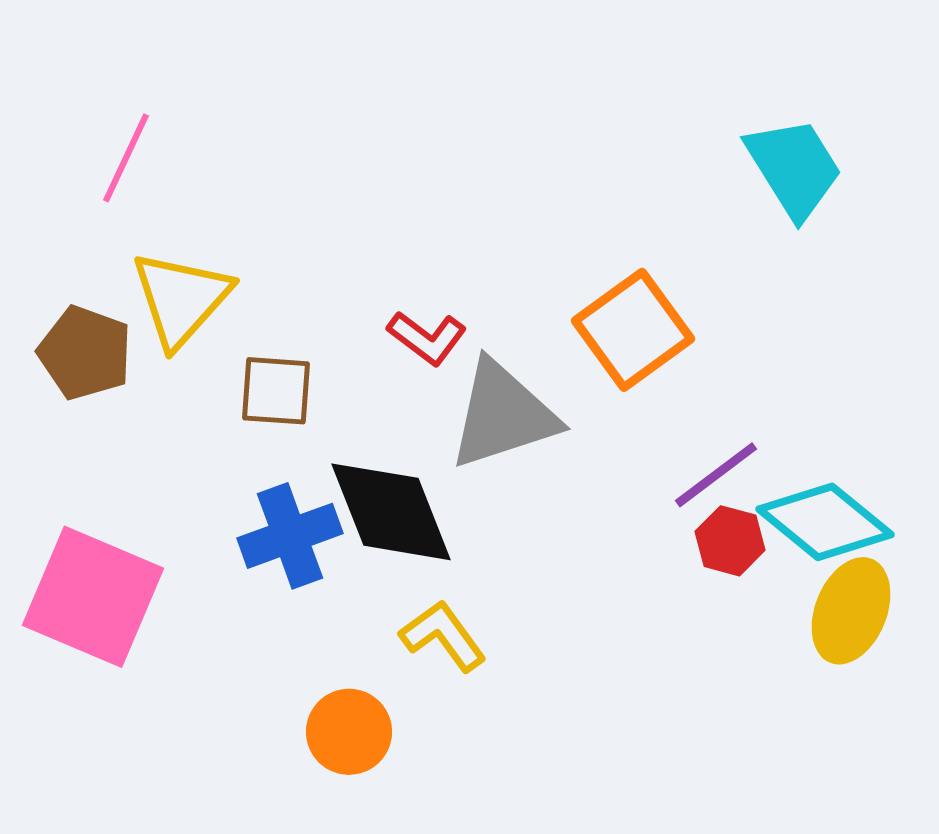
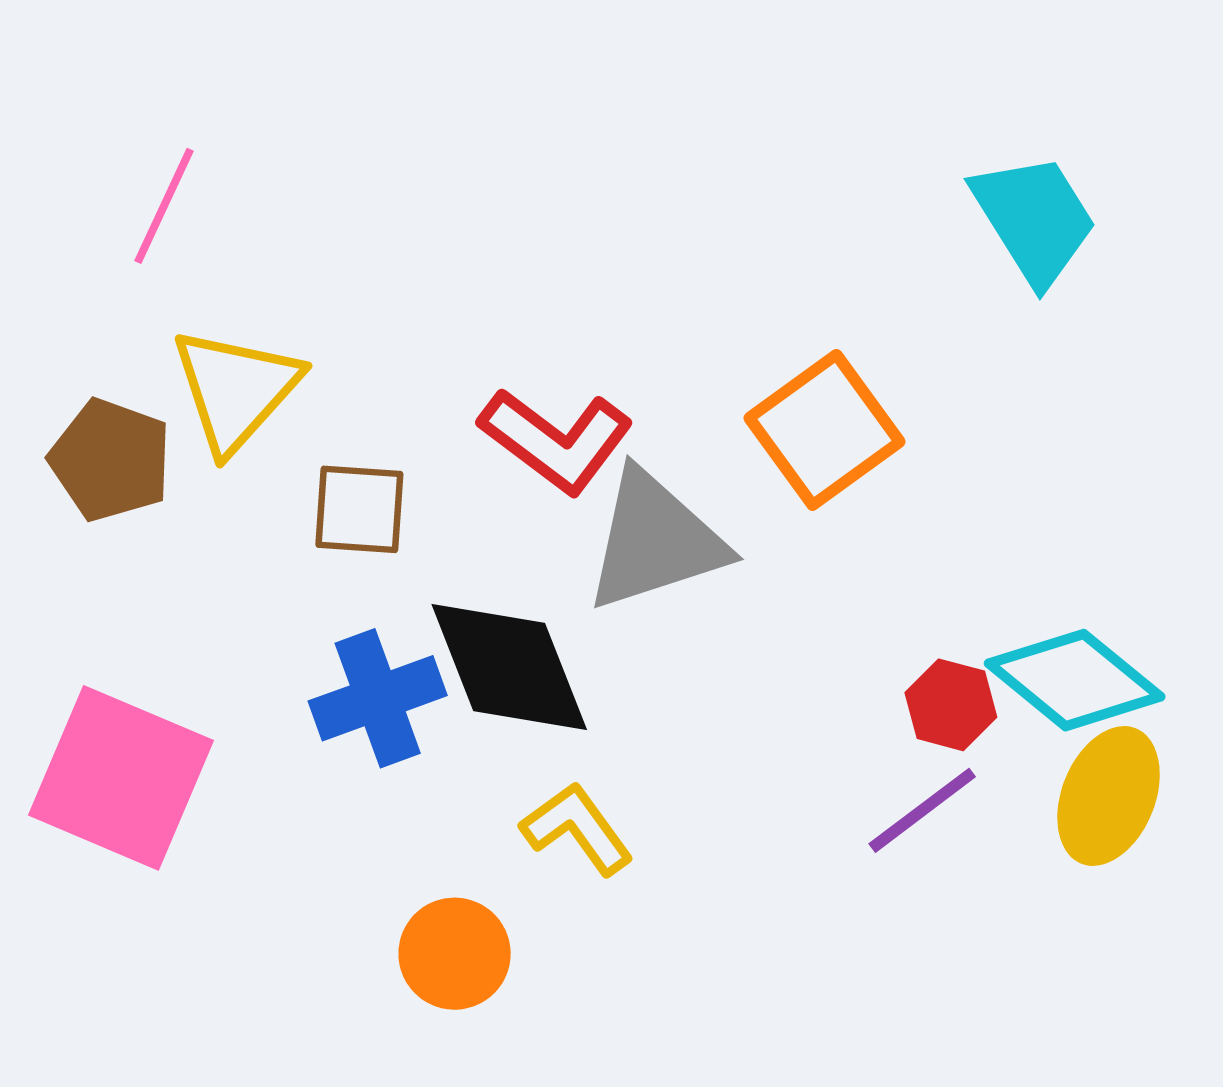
red L-shape: (427, 338) -> (556, 440), size x1.5
purple line: (716, 475) -> (922, 810), moved

